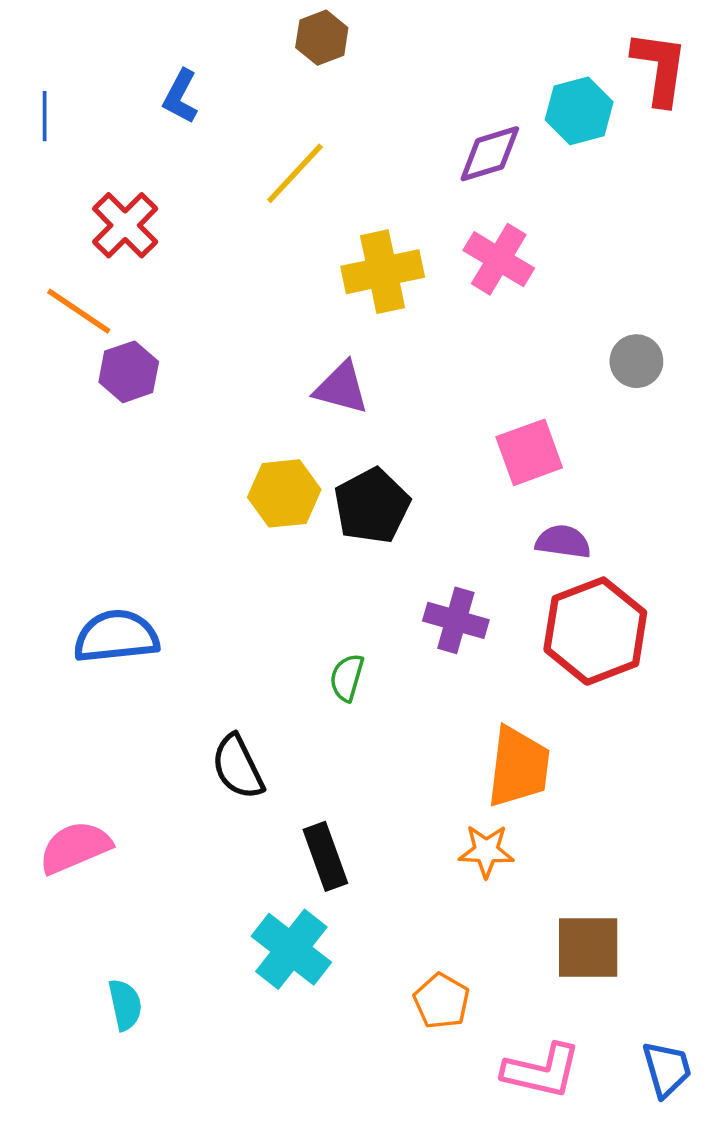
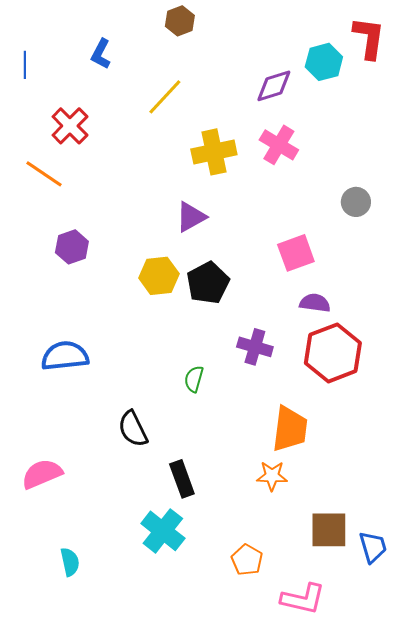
purple hexagon: (129, 372) -> (72, 247), moved
purple triangle: (341, 388) -> (191, 217), turned -44
blue trapezoid: (667, 1069) -> (373, 547), moved

